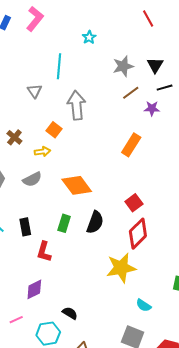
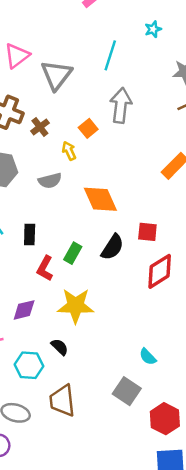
gray triangle: (34, 91) -> (56, 75), moved, size x1.8
yellow arrow: (42, 152) -> (69, 151), turned -119
red square: (134, 203) -> (147, 232), moved, turned 30
green rectangle: (64, 223) -> (73, 253), moved
yellow star: (121, 268) -> (76, 306), moved

